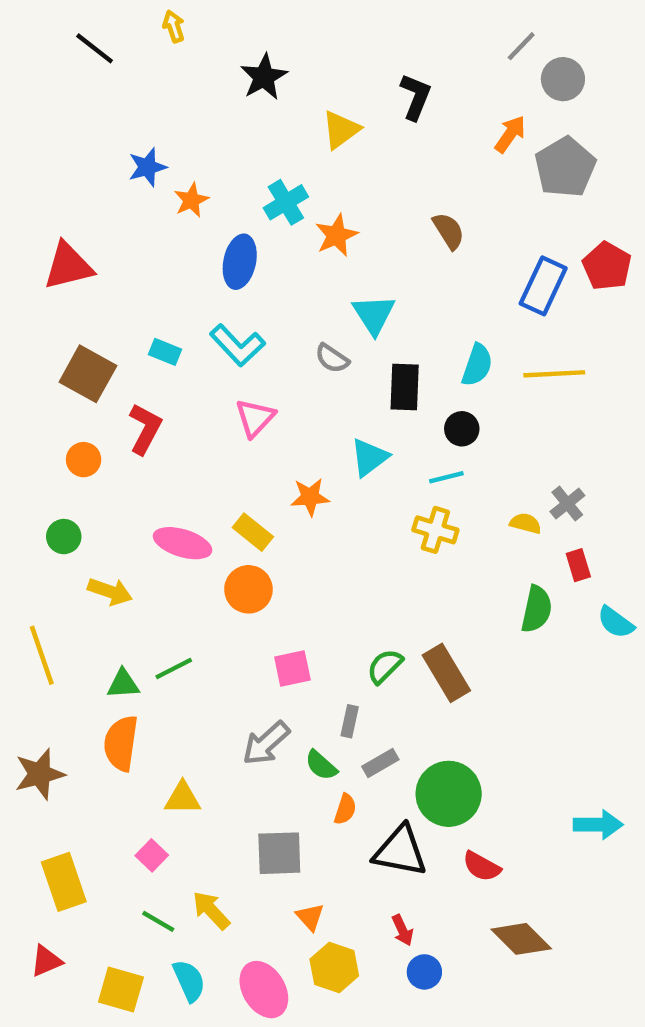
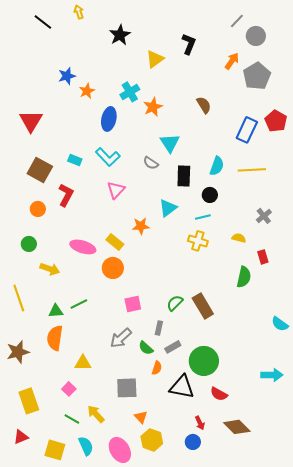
red triangle: (68, 266) -> (31, 121), turned -45
gray cross: (567, 504) -> (264, 216), moved
cyan semicircle: (616, 622) -> (280, 324), moved
red arrow: (402, 930) -> (200, 423), moved

